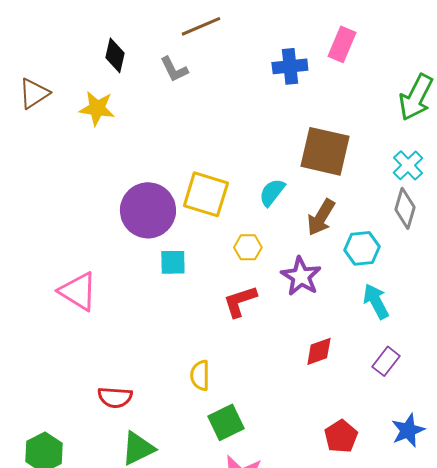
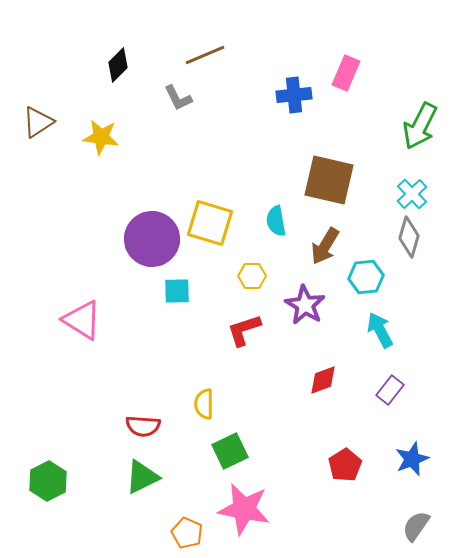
black diamond: (115, 55) -> (118, 65), moved, turned 32
cyan semicircle: (272, 192) -> (276, 221), turned -48
red semicircle: (115, 397) -> (143, 426), moved

